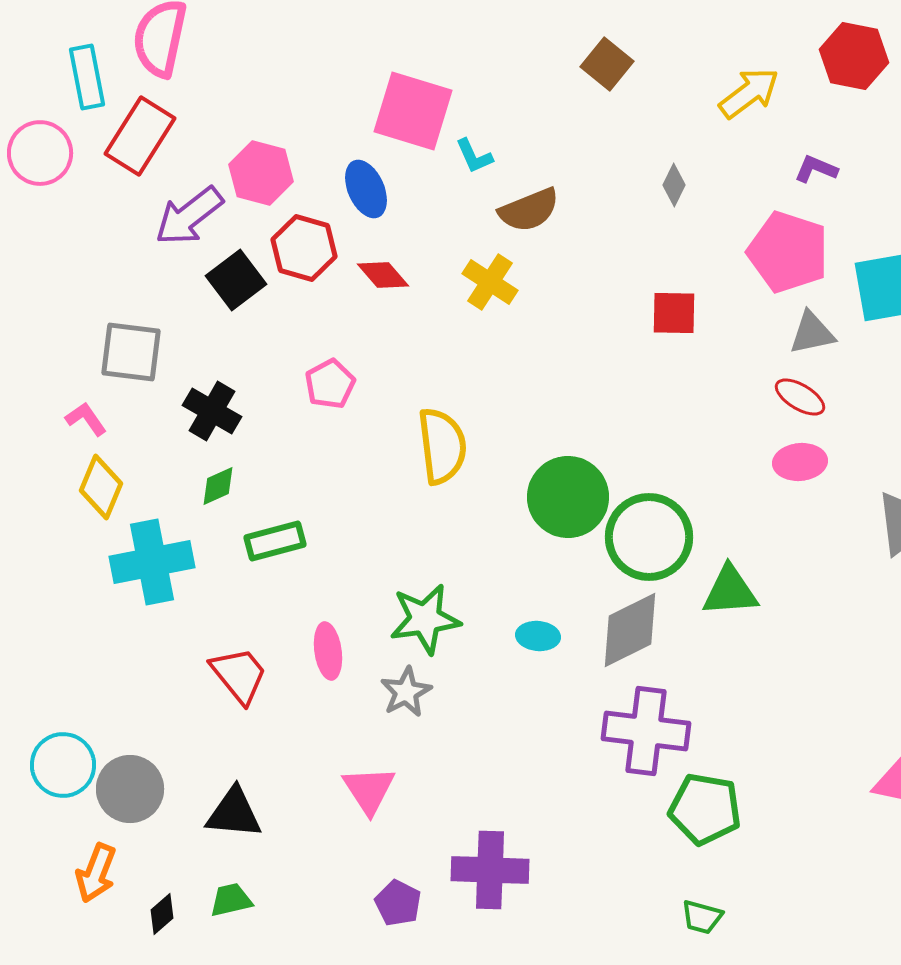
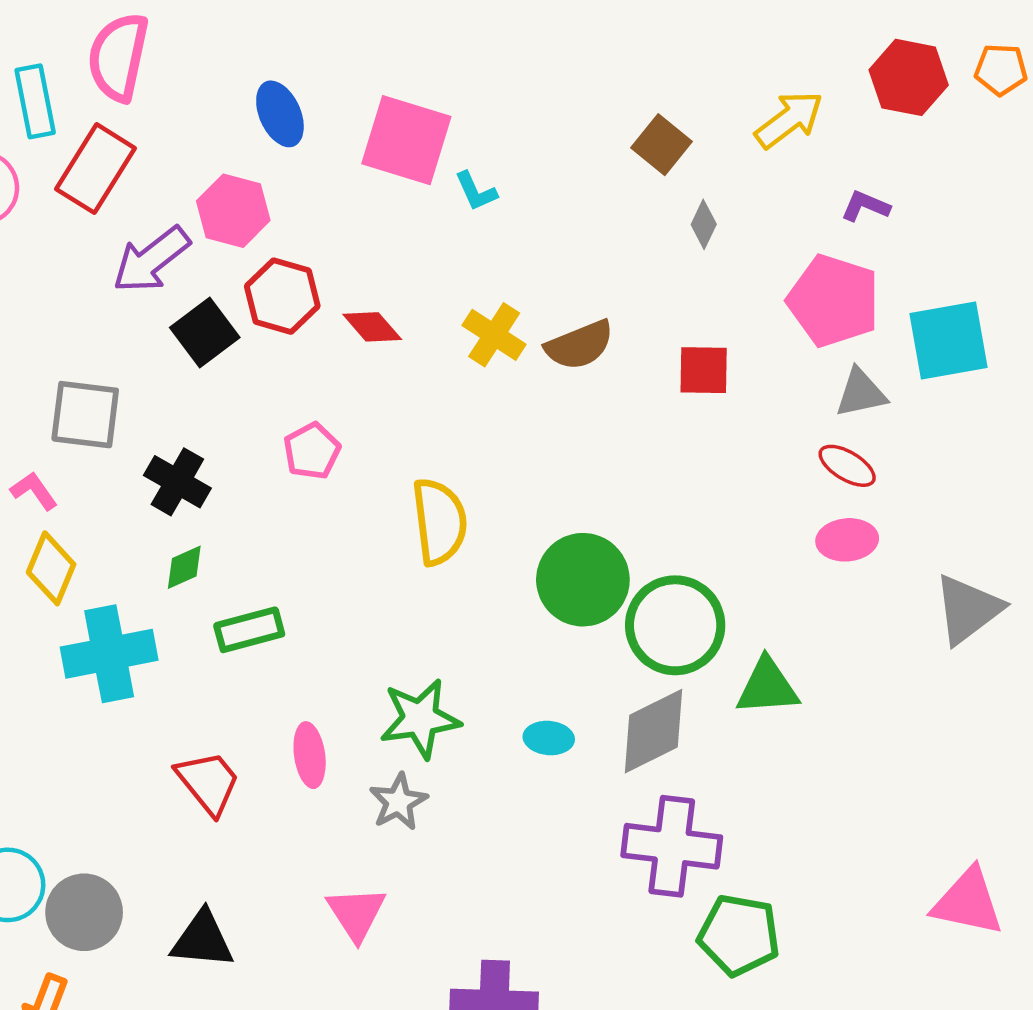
brown square: (607, 64) -> (661, 145), moved
blue ellipse: (366, 189) -> (280, 114), moved
brown semicircle: (529, 210) -> (579, 345), moved

